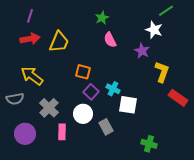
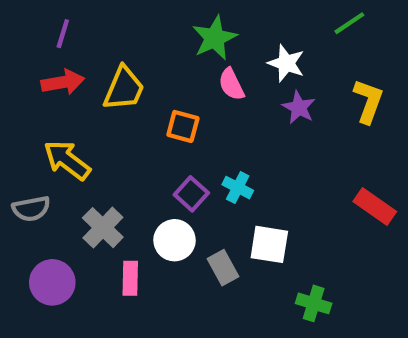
green star: (102, 18) -> (215, 38), size x1.5
white star: (154, 30) -> (286, 63), moved
orange square: (83, 72) -> (183, 126), moved
yellow L-shape: (162, 72) -> (368, 101), moved
white square: (128, 105) -> (269, 244), moved

